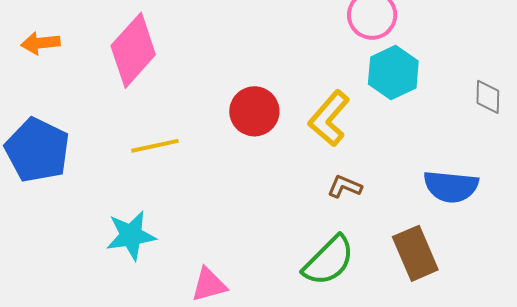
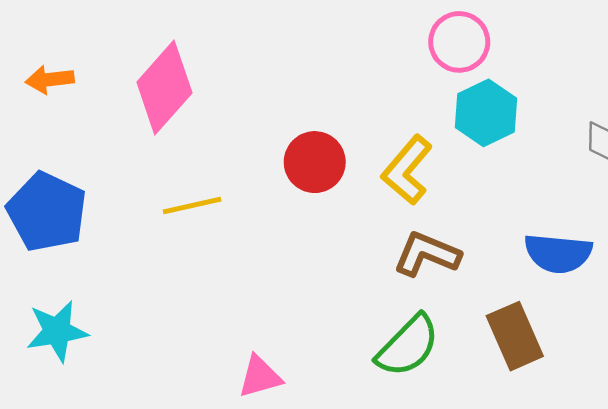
brown L-shape: (345, 187) -> (427, 254), size x1.6
cyan star: (131, 235) -> (57, 331), moved

